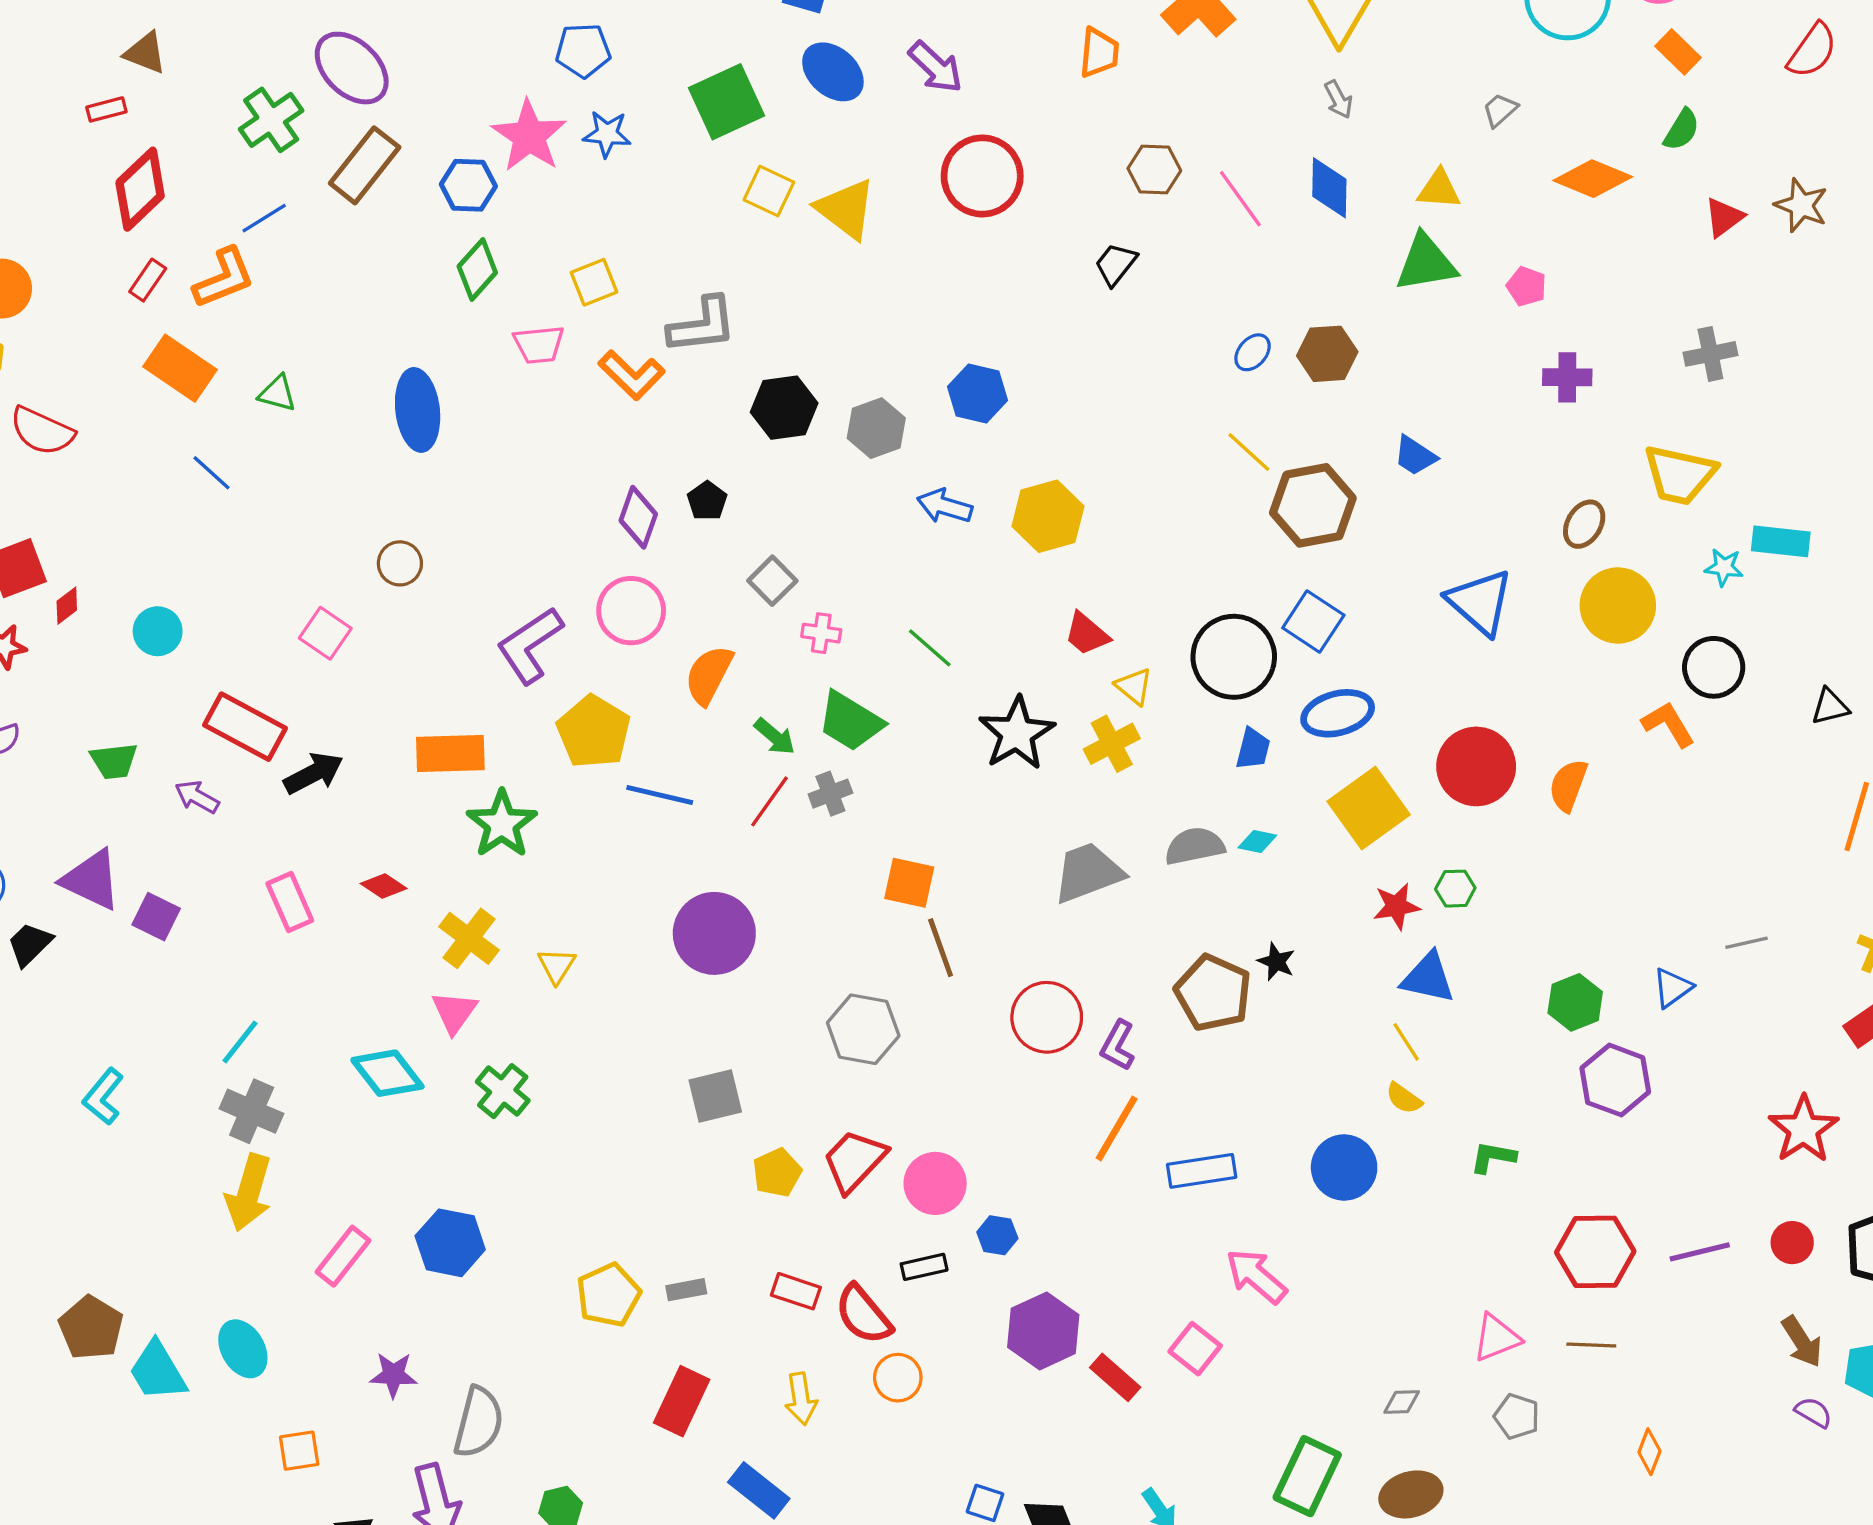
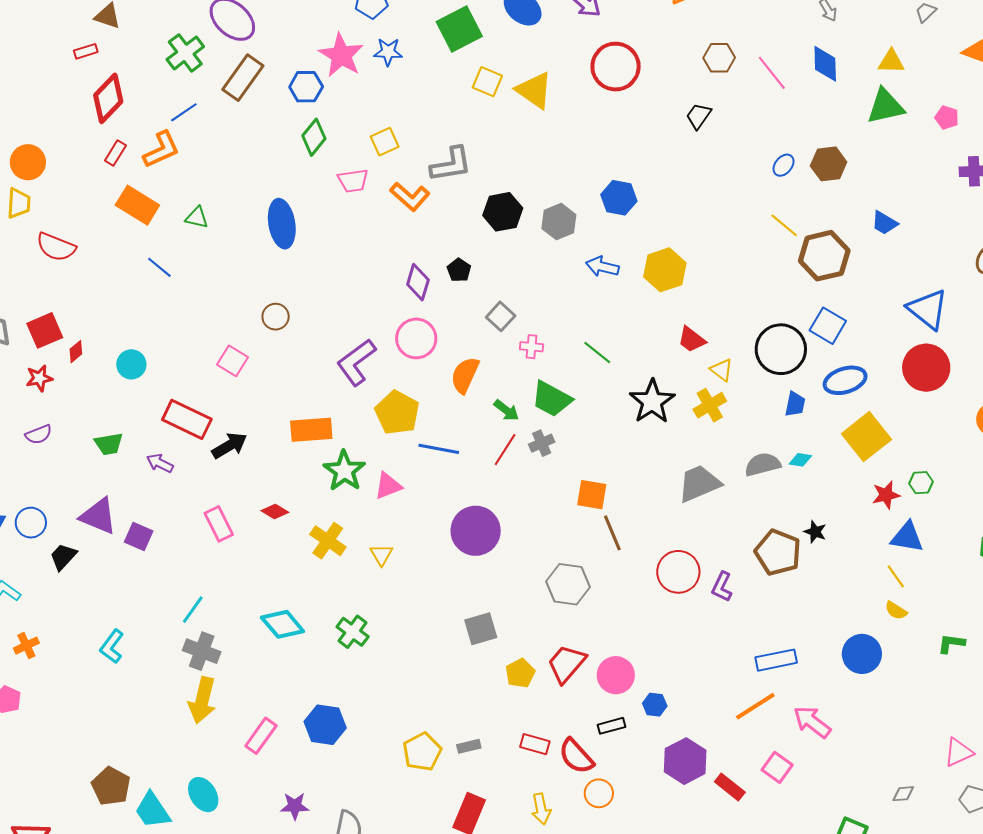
red circle: (1476, 766) -> (926, 368), moved
pink triangle: (454, 1012) -> (388, 486), moved, turned 36
orange line: (1117, 1128) -> (755, 706), moved, turned 30

